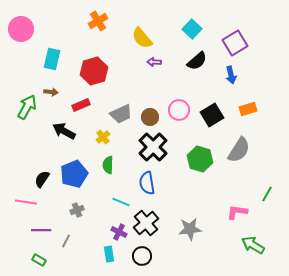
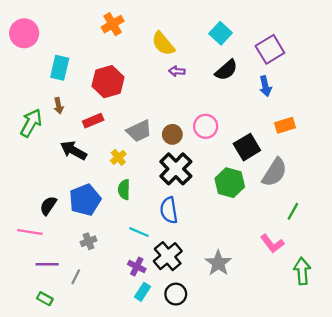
brown arrow: (51, 92) -> (59, 106), turned 72
black square: (212, 115) -> (247, 147), moved
green line: (267, 194) -> (293, 211), moved
pink L-shape: (237, 212) -> (272, 244), turned -135
gray star: (190, 229) -> (218, 263), turned -30
green arrow: (253, 245) -> (302, 271), moved, turned 55
cyan rectangle: (109, 254) -> (142, 292), moved, turned 42
black circle: (142, 256) -> (176, 294), moved

